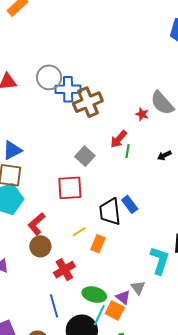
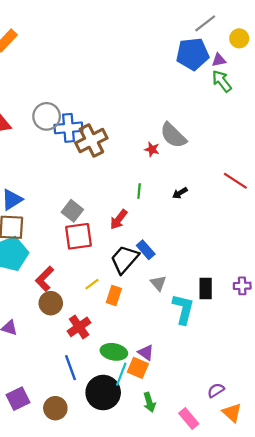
red arrow: (119, 139) -> (119, 219), moved
gray square: (85, 156) -> (72, 211), moved
black trapezoid: (110, 212) -> (124, 259), turned 52
gray triangle: (138, 288) -> (158, 283), moved

